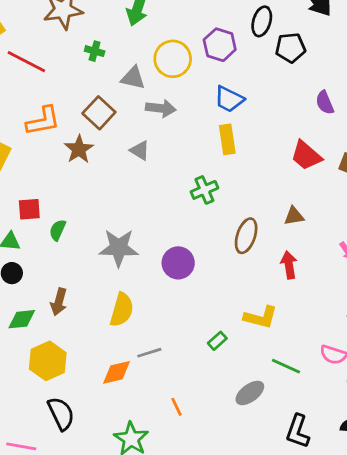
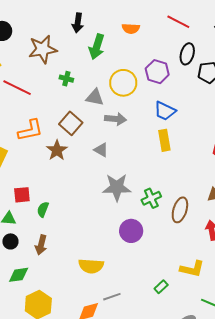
green cross: (204, 190) -> (151, 198), moved
gray star: (119, 248) -> (117, 187), moved
brown arrow: (59, 302) -> (41, 245), moved
yellow semicircle: (122, 310) -> (91, 266), turned 80

